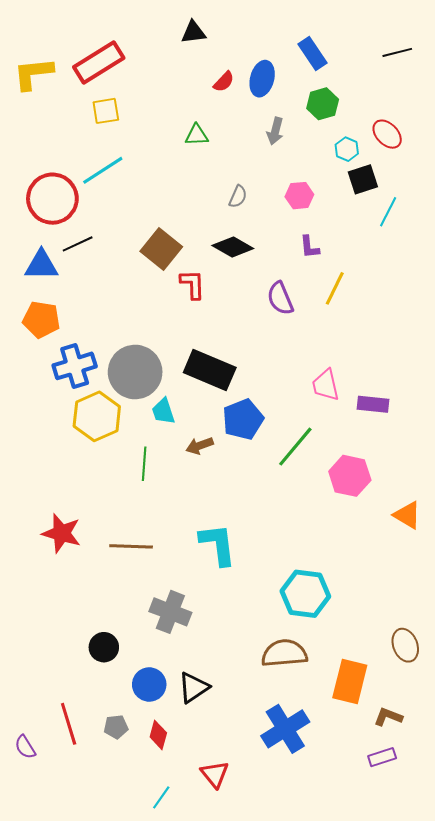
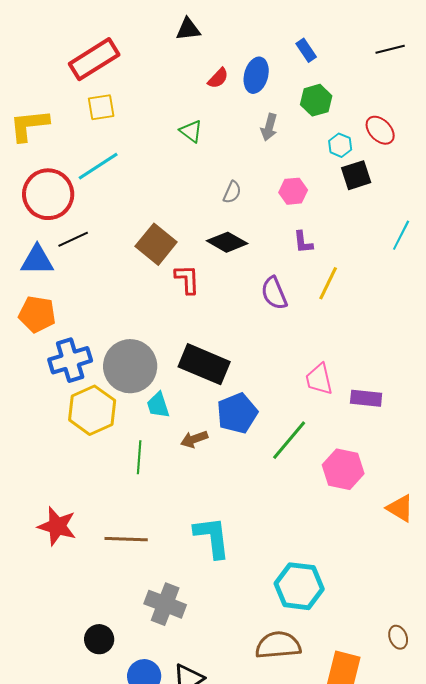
blue rectangle: (313, 53) -> (306, 50), size x0.7
yellow L-shape: (33, 74) -> (29, 125), moved
green triangle: (197, 135) -> (191, 131), turned 40
cyan line: (388, 212) -> (401, 235), moved
brown ellipse: (405, 645) -> (398, 637), size x0.7

